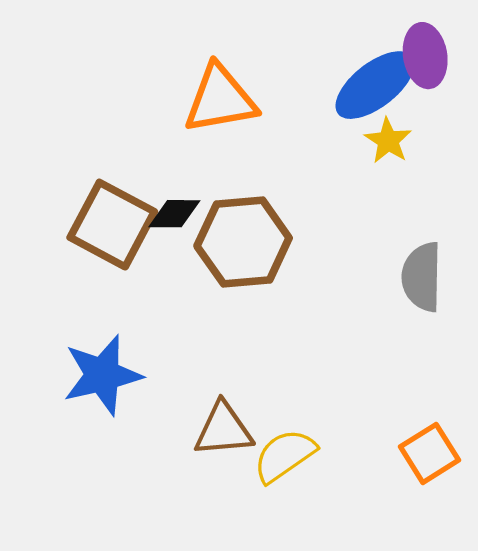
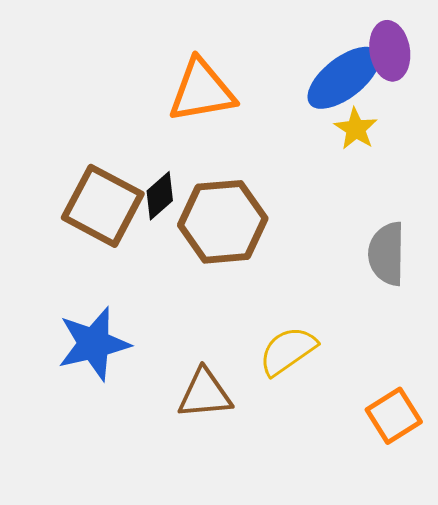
black diamond: (174, 214) -> (160, 196), turned -42
yellow semicircle: (285, 456) -> (288, 351), moved

